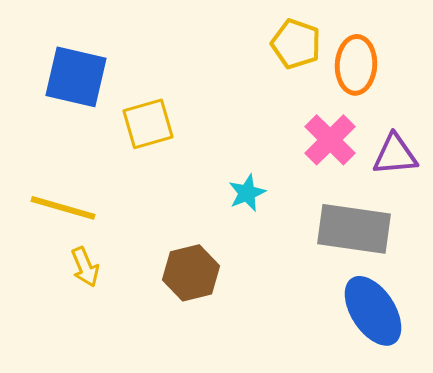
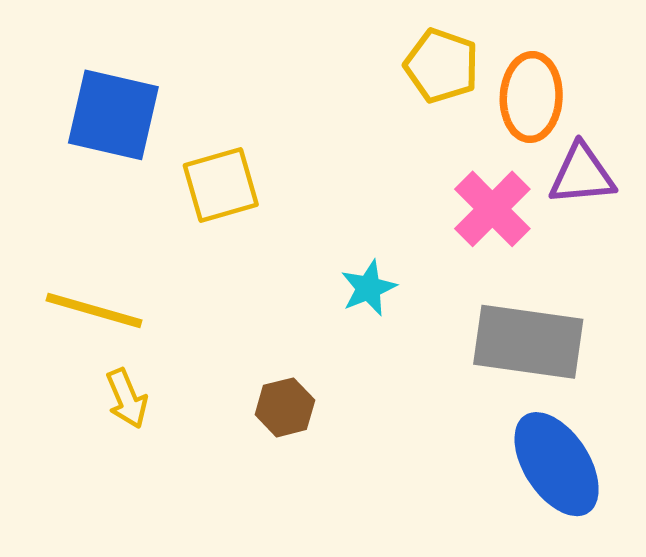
purple triangle: (395, 155) -> (582, 175), moved
brown hexagon: (191, 273) -> (285, 407), size x0.7

